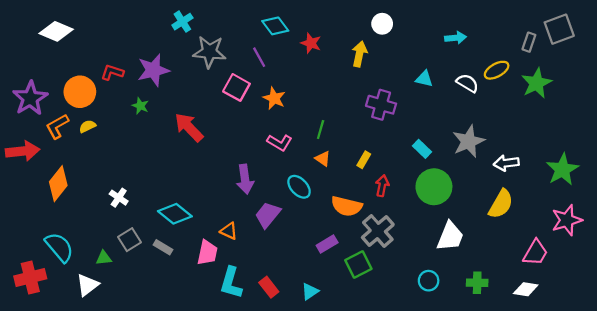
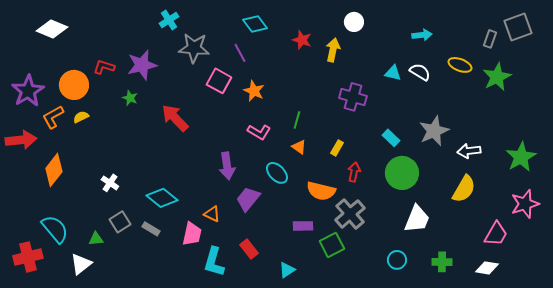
red star: (311, 43) -> (302, 40), moved
yellow ellipse: (497, 70) -> (460, 65), turned 50
white semicircle: (467, 83) -> (420, 72), moved
purple rectangle: (327, 244) -> (303, 226), turned 30
red rectangle: (269, 287) -> (249, 249), moved

